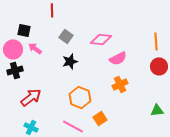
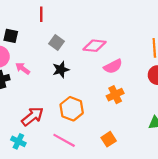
pink arrow: (35, 48) -> (23, 69), moved
red arrow: (31, 97) -> (32, 116), moved
orange square: (100, 118) -> (109, 139), moved

